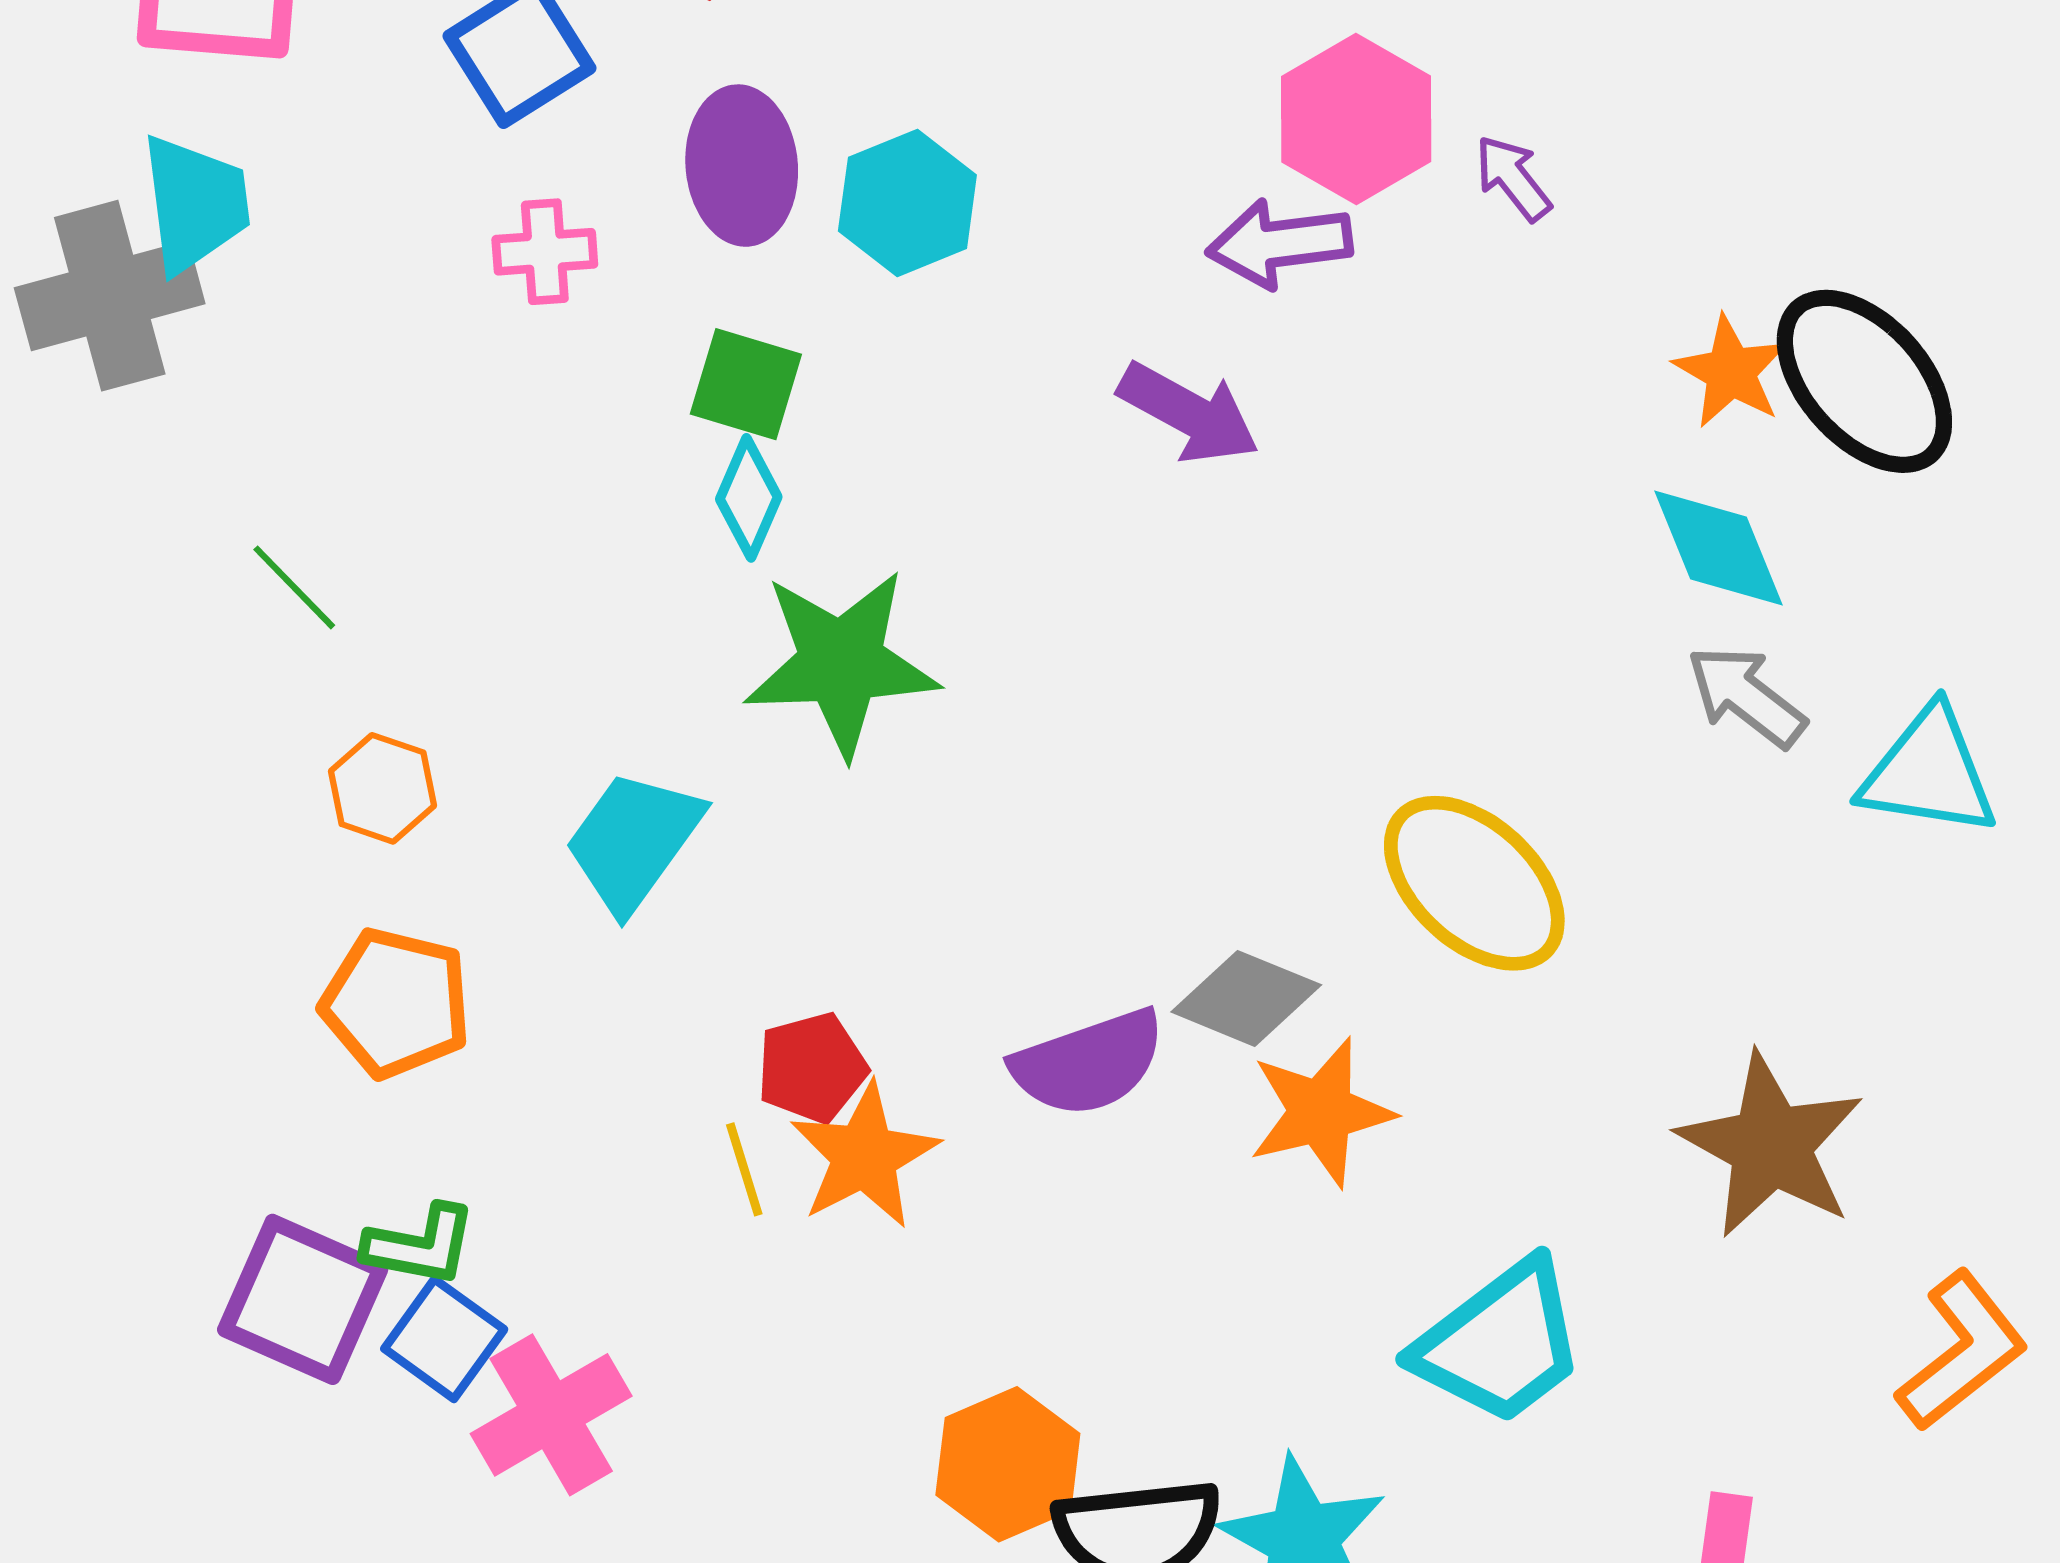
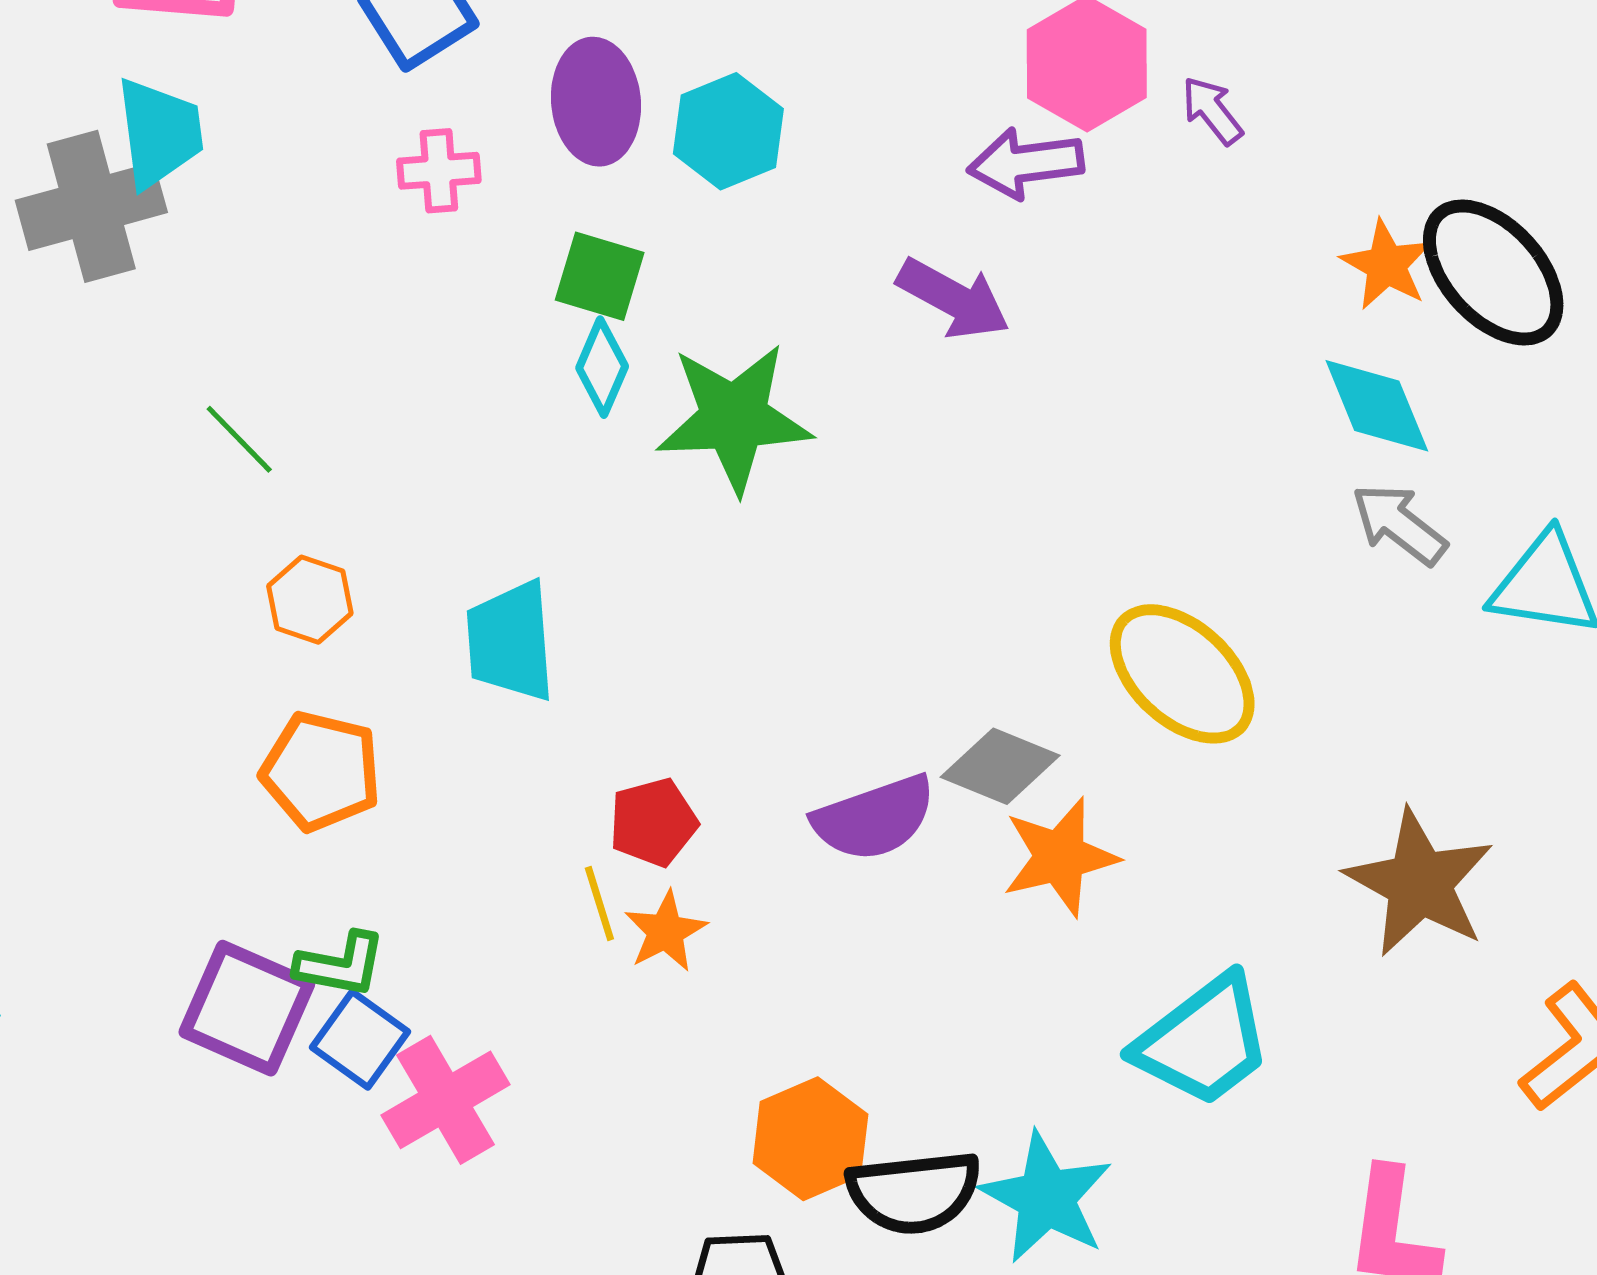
green star: (841, 663) -> (734, 418), moved
cyan trapezoid: (633, 841) -> (510, 641), turned -40
orange star: (864, 1156) -> (666, 931), moved, size x0.7

